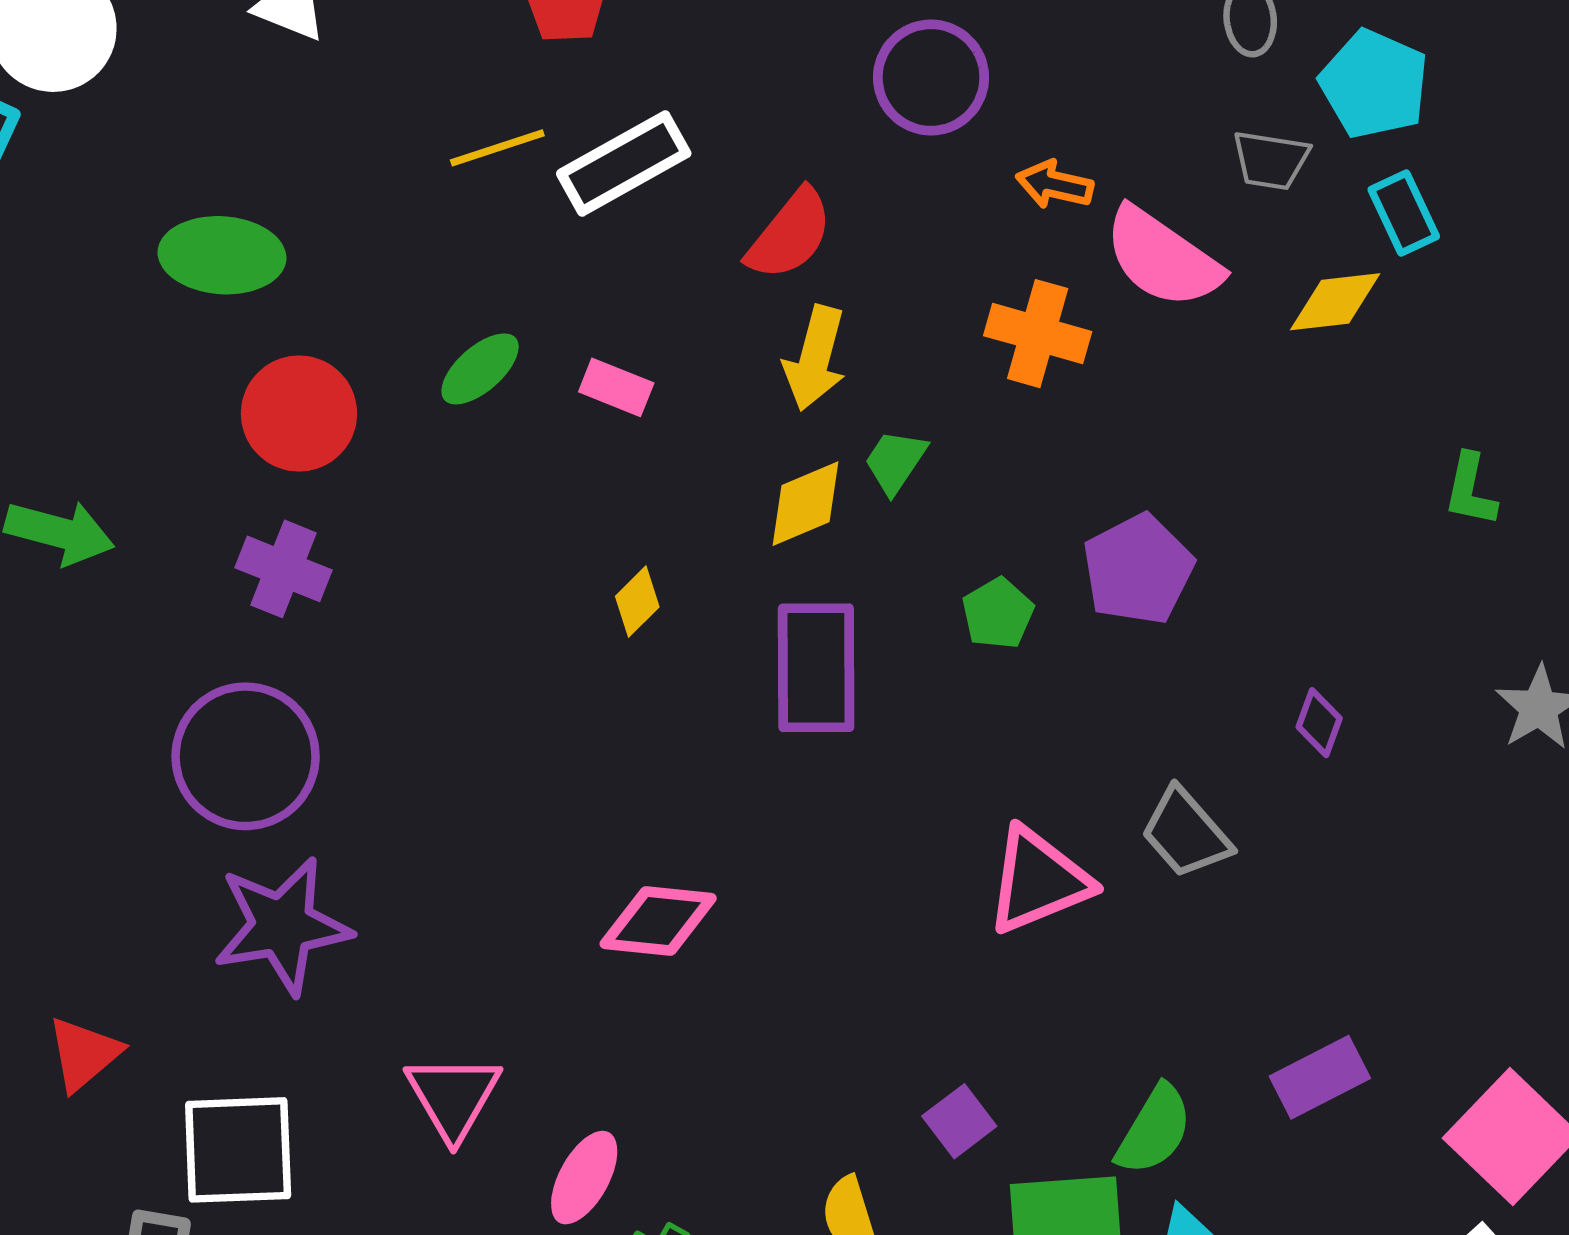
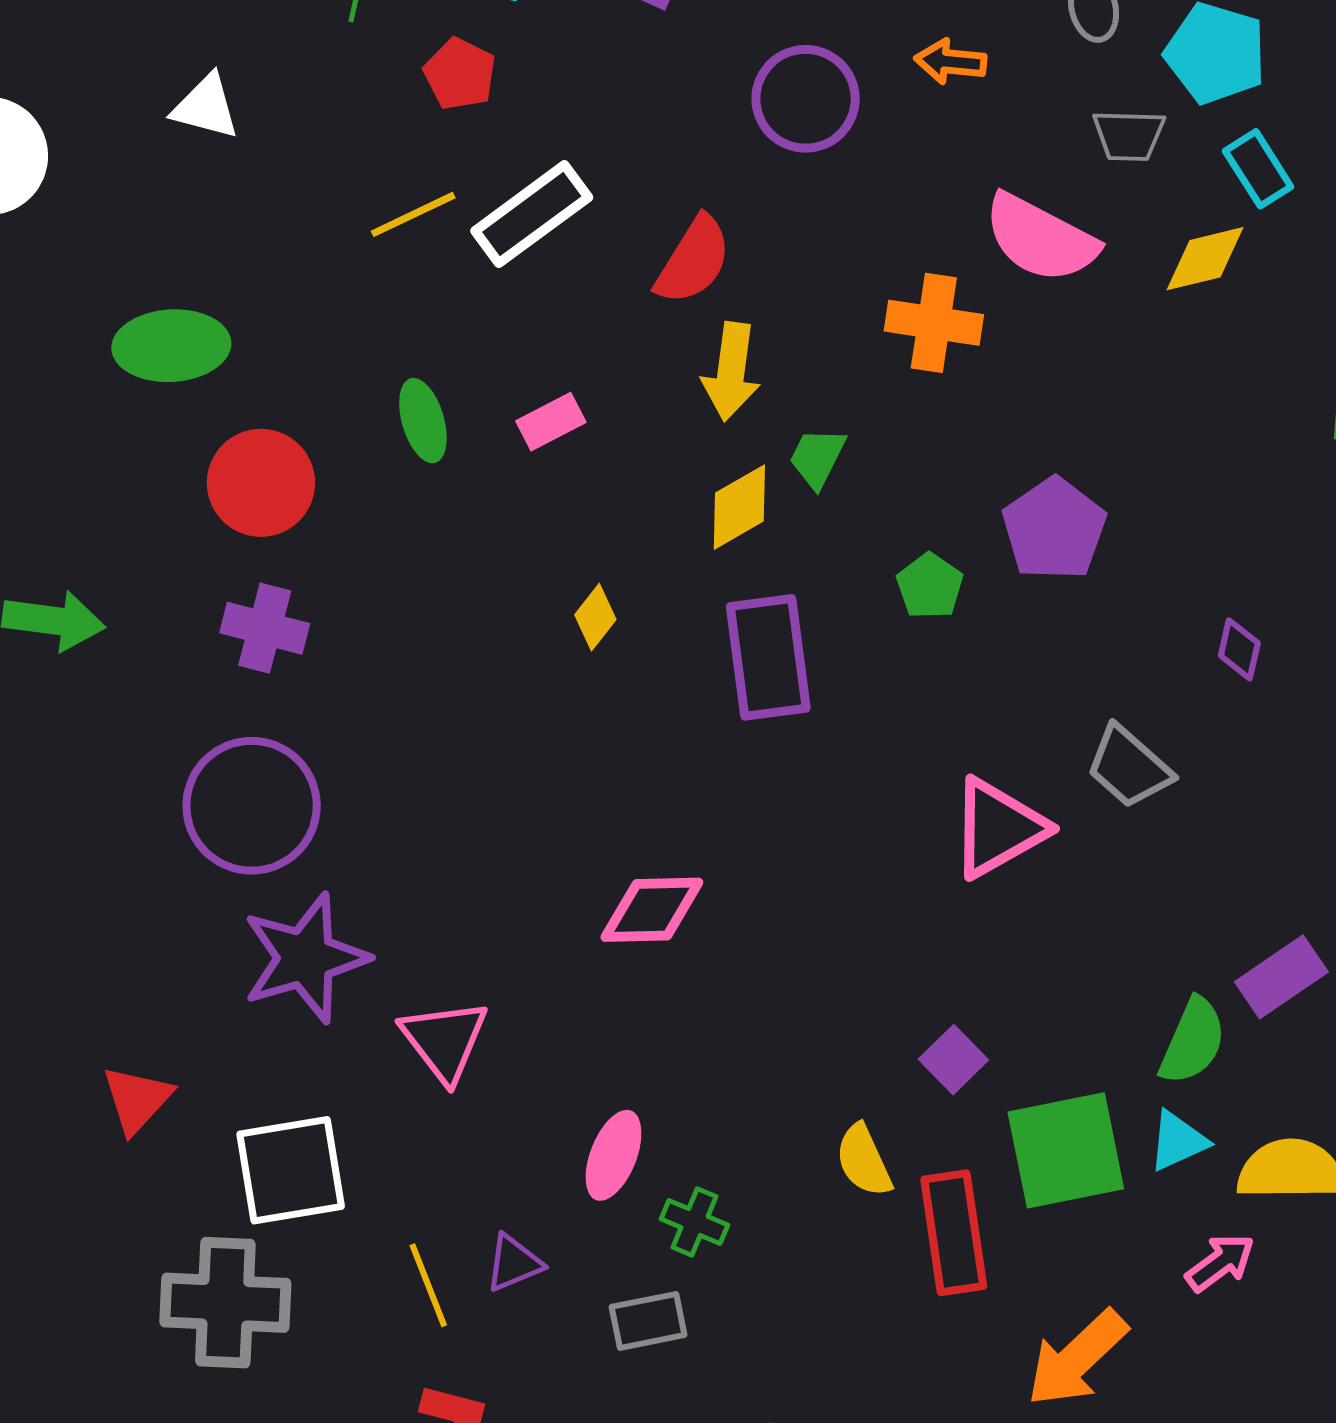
orange arrow: (1054, 185) -> (950, 62), moved
green ellipse: (480, 369) -> (423, 421), turned -58
pink rectangle: (616, 387) -> (551, 422), turned -42
pink triangle: (453, 1097) -> (444, 1040), moved
green semicircle: (1154, 1130) -> (1193, 1041), moved

